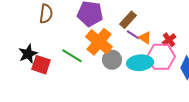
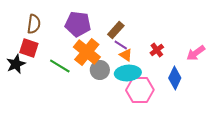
orange triangle: (145, 38) -> (126, 55), moved
pink hexagon: (161, 57) -> (140, 90), moved
red square: (41, 65) -> (29, 48), moved

